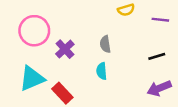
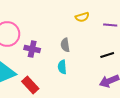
purple cross: (65, 49) -> (32, 49), turned -35

